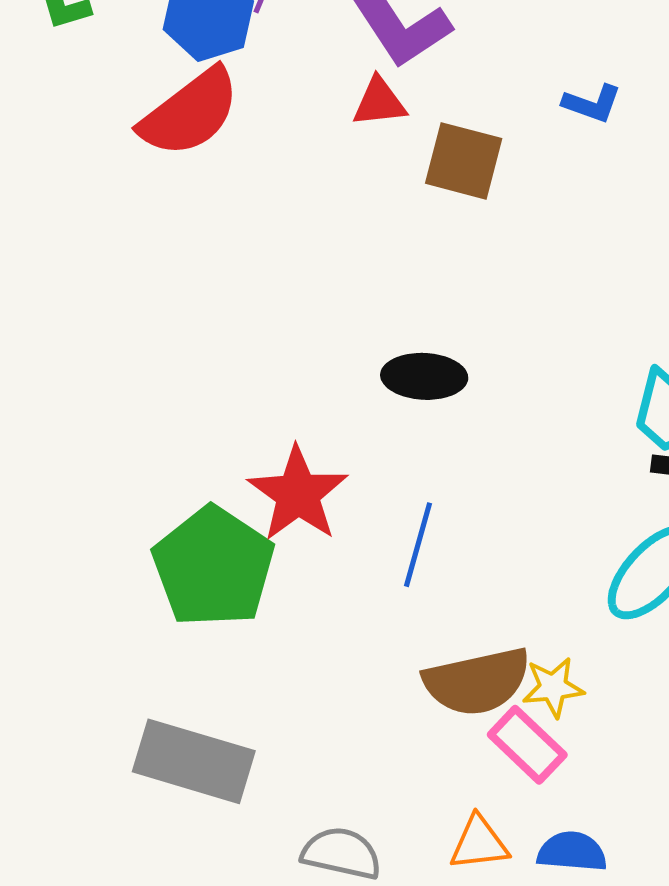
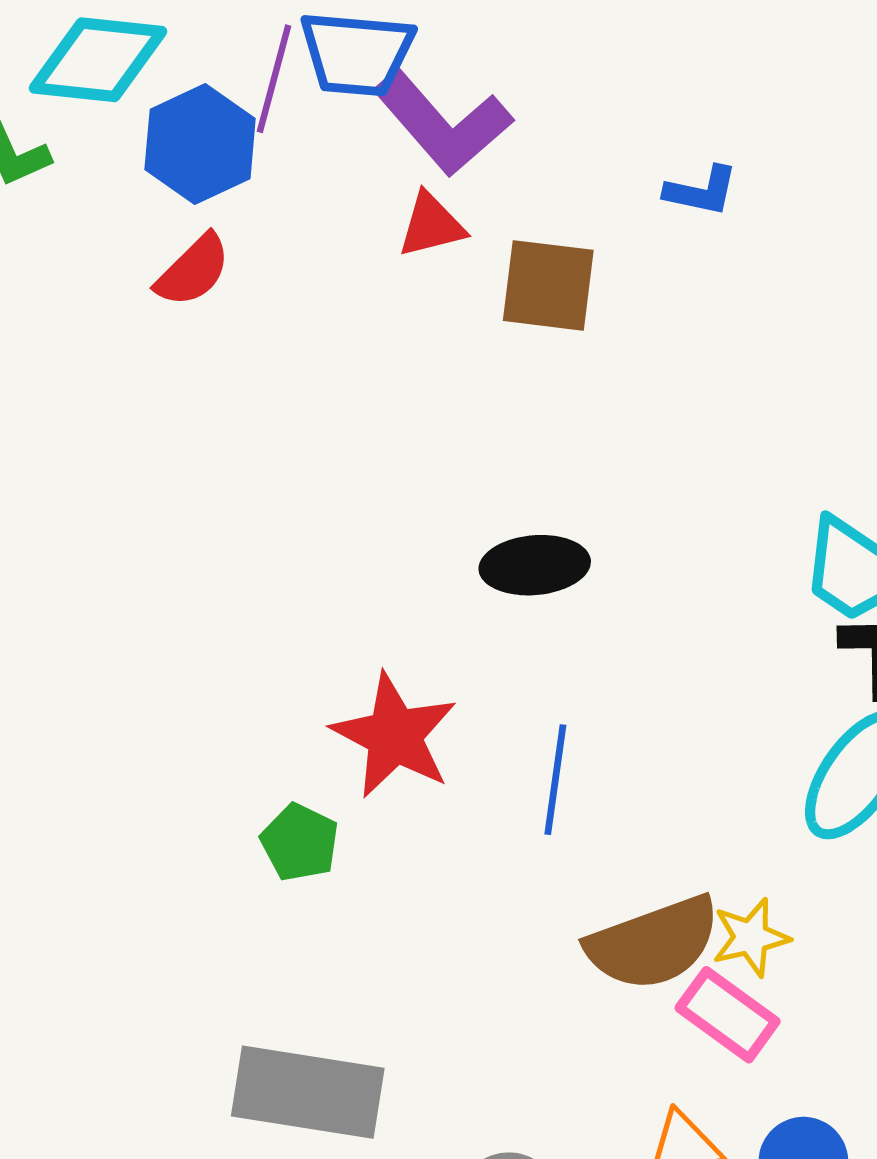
red semicircle: (190, 113) -> (193, 270), size x0.6
green pentagon: (213, 567) -> (300, 842), size x0.5

